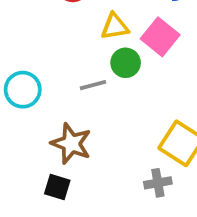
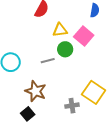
gray cross: (158, 183) -> (72, 106), moved
black square: (57, 187) -> (28, 114), turned 32

